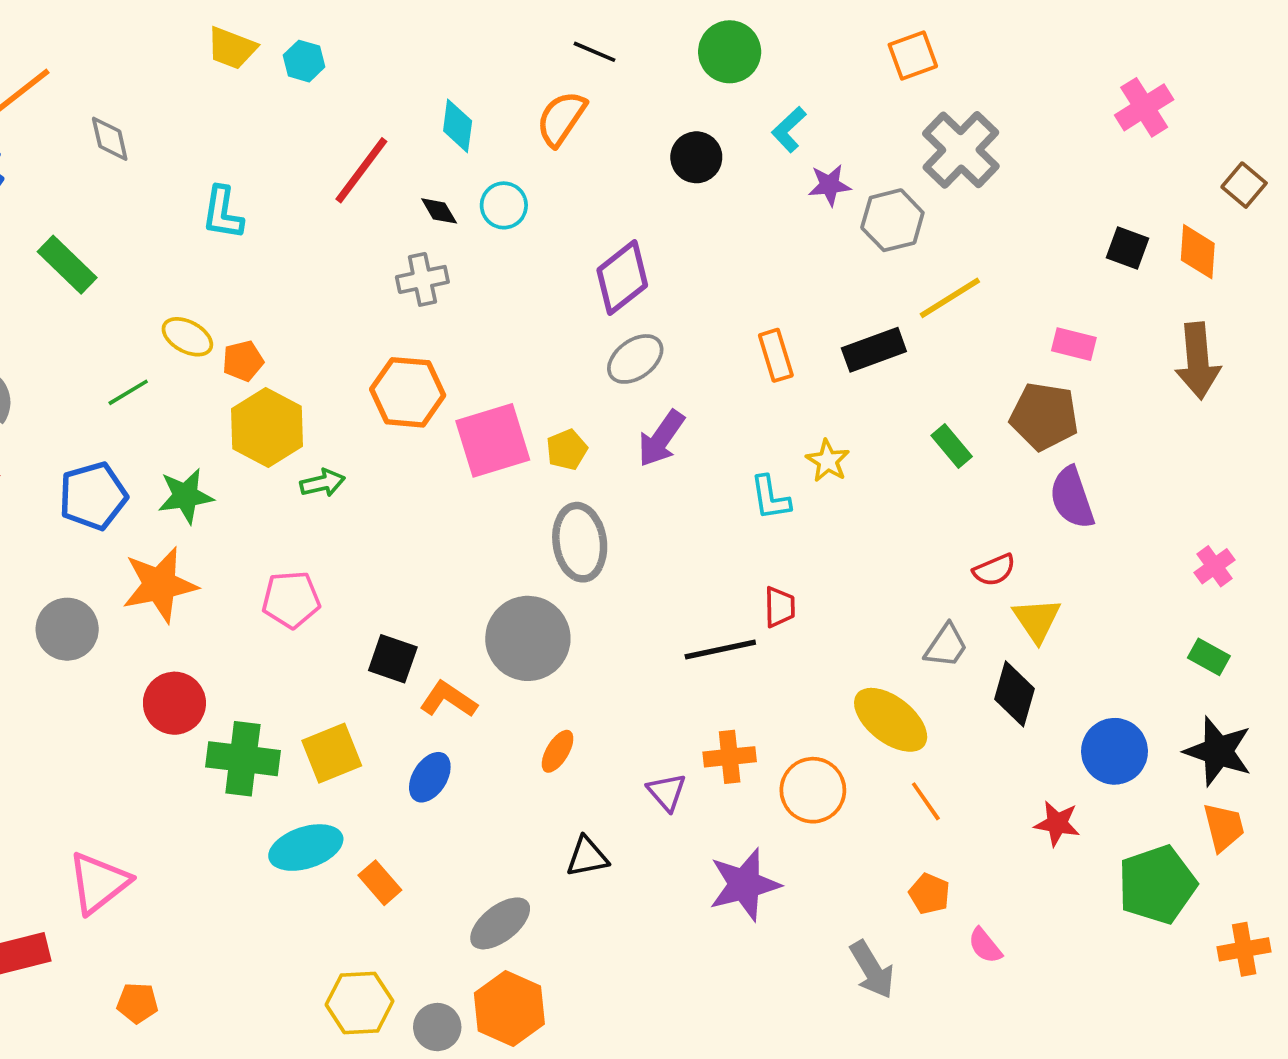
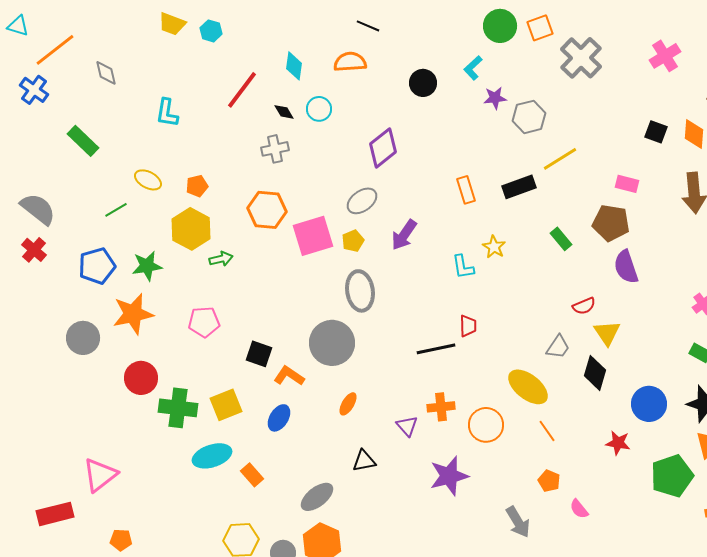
green circle: (730, 52) -> (500, 26), moved
orange semicircle: (561, 118) -> (350, 62), turned 52
gray cross: (961, 150) -> (581, 58), moved
gray ellipse: (635, 359) -> (362, 201), moved
orange pentagon: (243, 361) -> (197, 186), moved

